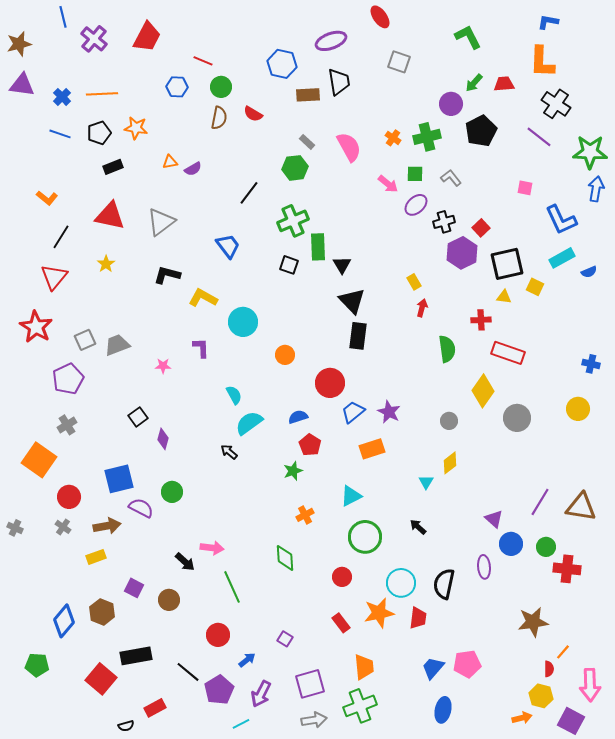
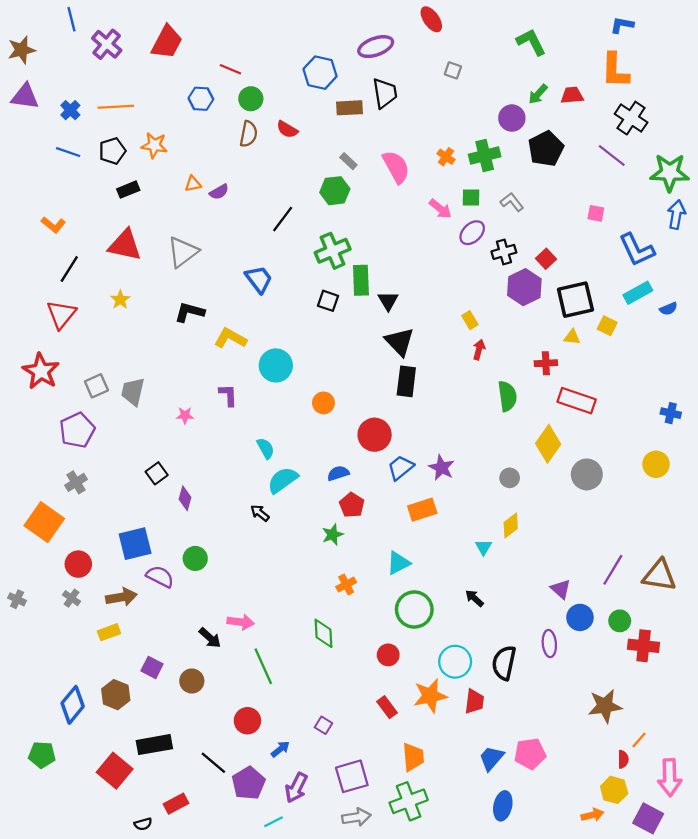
gray square: (399, 62) -> (453, 70), size x0.7
gray trapezoid: (117, 345) -> (133, 392), turned -56

